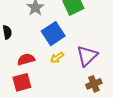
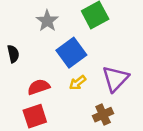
brown cross: (94, 84) -> (103, 115), moved

